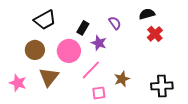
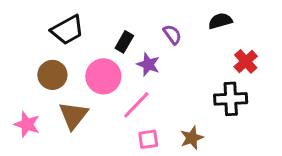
red cross: (155, 34) -> (246, 61), moved
brown star: (122, 79) -> (192, 138), moved
black cross: (162, 86) -> (231, 99), moved

